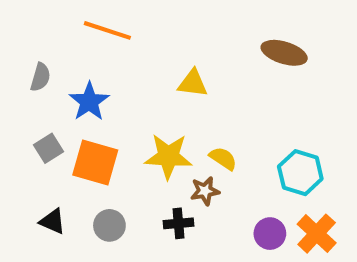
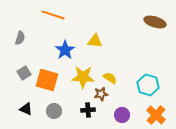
brown ellipse: (284, 53) -> (155, 22), moved
blue star: (89, 102) -> (65, 50), moved
purple circle: (270, 234) -> (122, 115), moved

